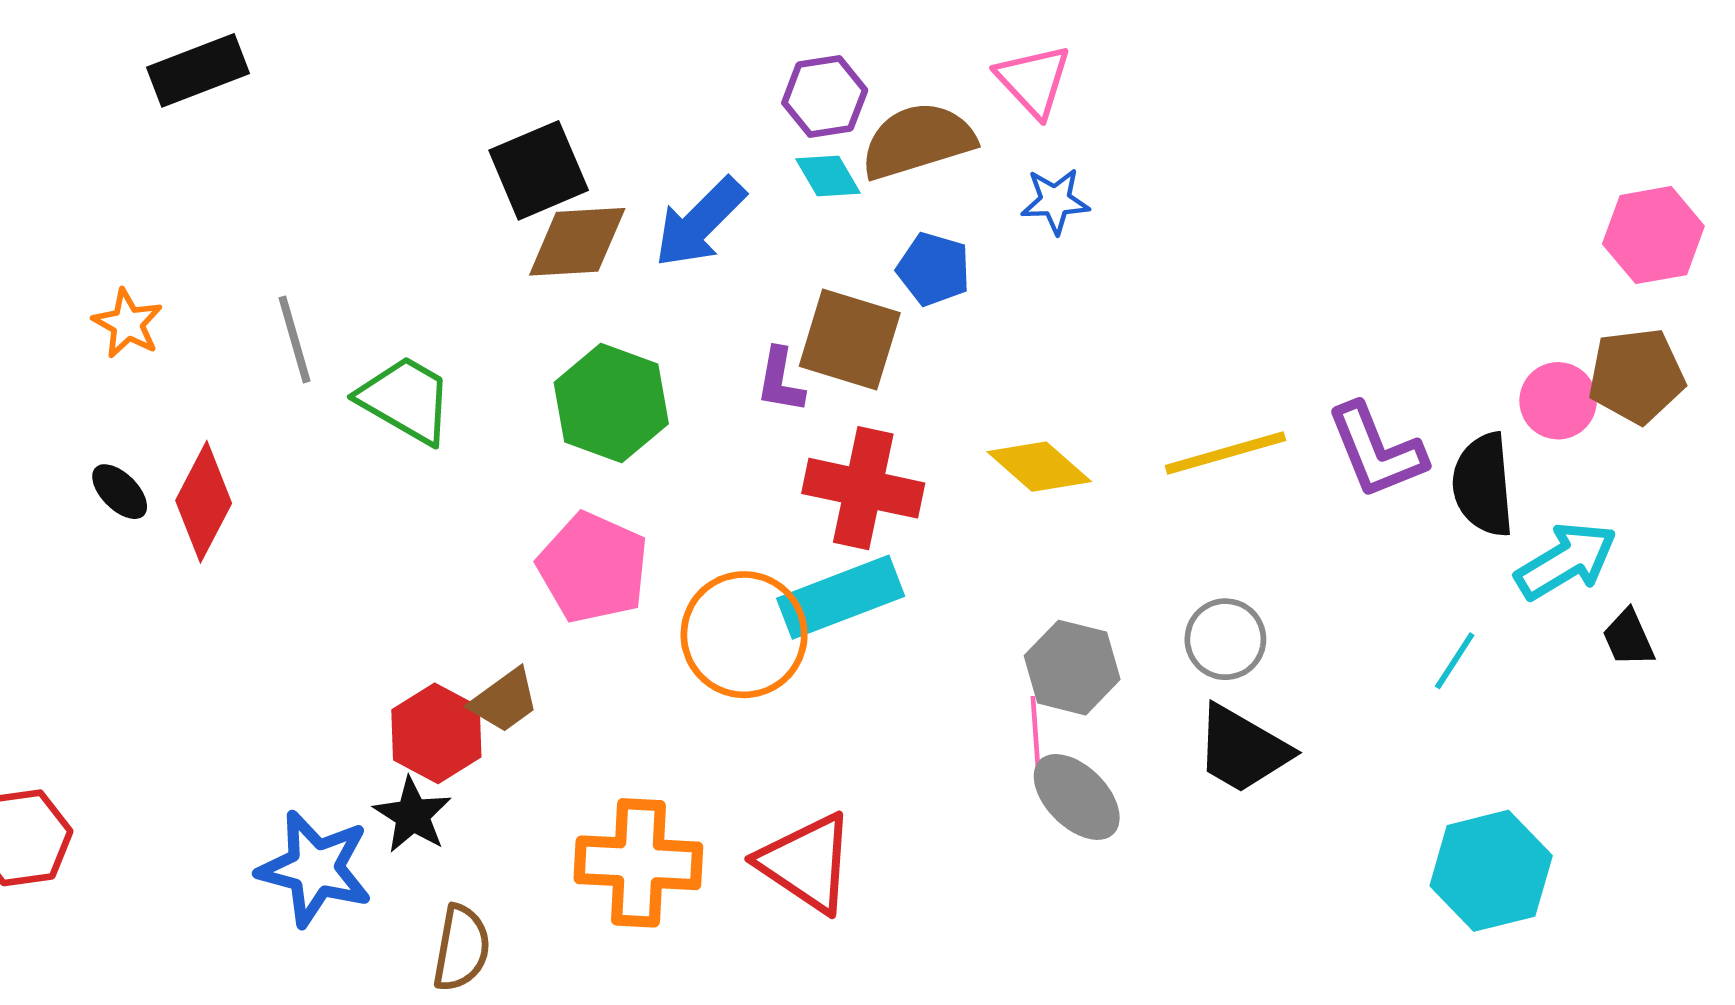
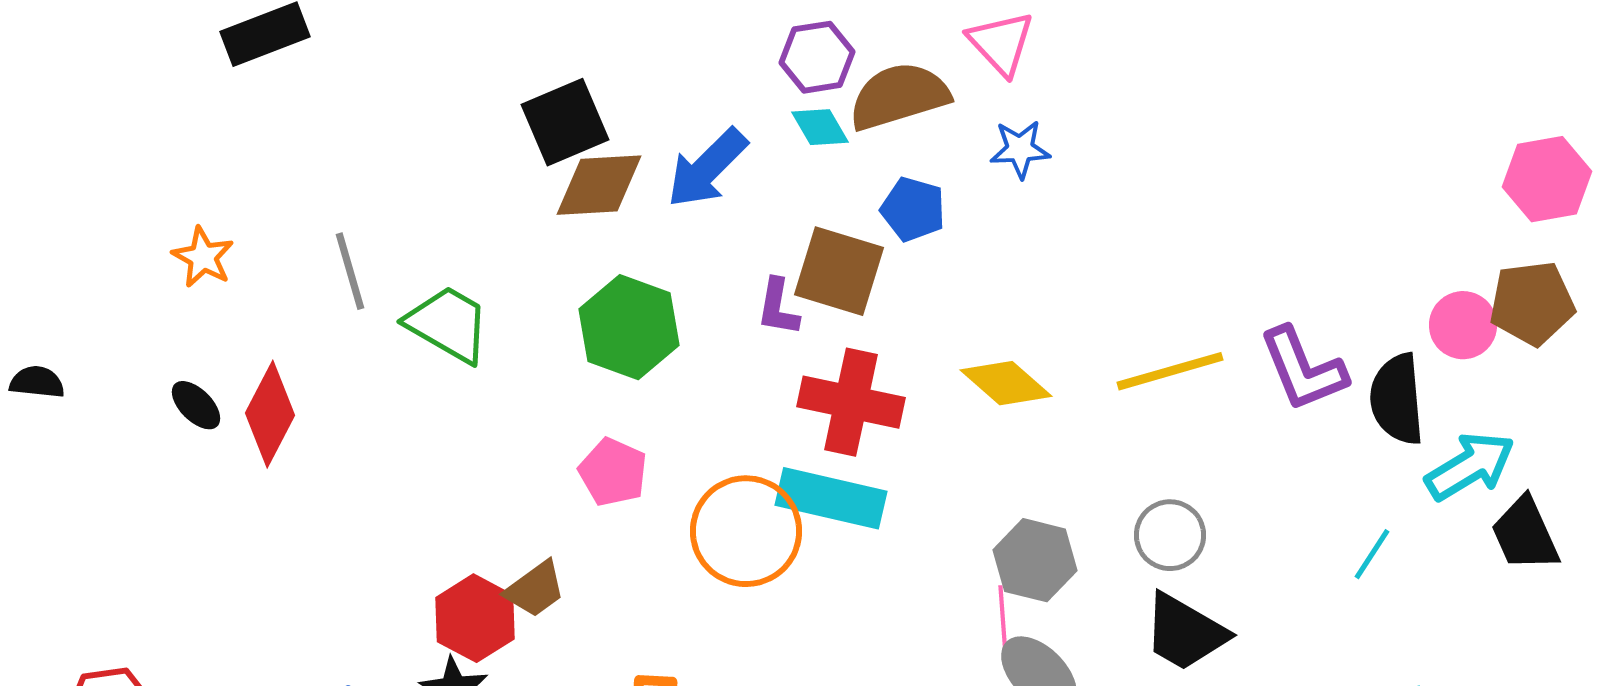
pink pentagon: (593, 568) -> (613, 472), size x0.7
cyan rectangle: (841, 597) -> (831, 498), turned 34
black trapezoid: (1628, 638) -> (1525, 534), size x1.5

